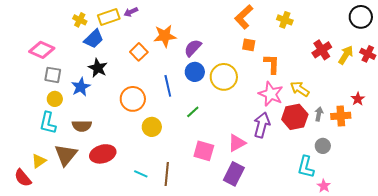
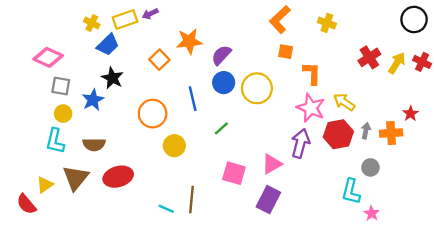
cyan line: (141, 174) -> (166, 209), moved

